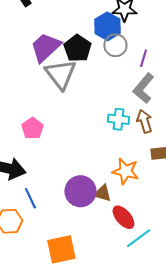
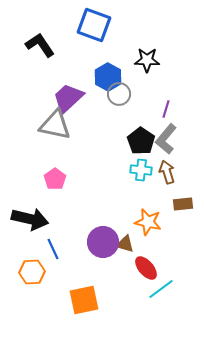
blue hexagon: (107, 26) -> (108, 77), moved
gray circle: (115, 45) -> (119, 94), moved
black pentagon: (77, 48) -> (141, 141), moved
gray triangle: (60, 74) -> (55, 125), moved, turned -40

